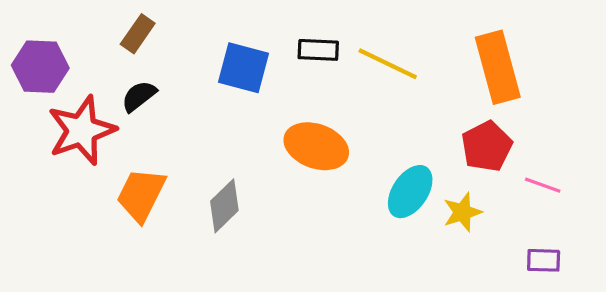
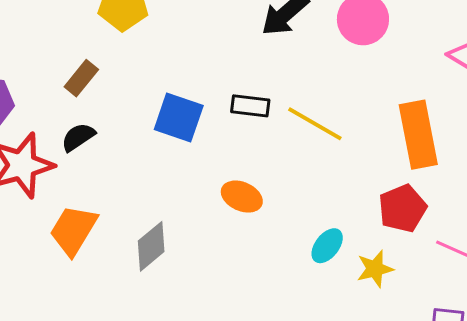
orange ellipse: (316, 146) -> (242, 197), size x0.7
cyan ellipse: (410, 192) -> (327, 246), size x0.7

